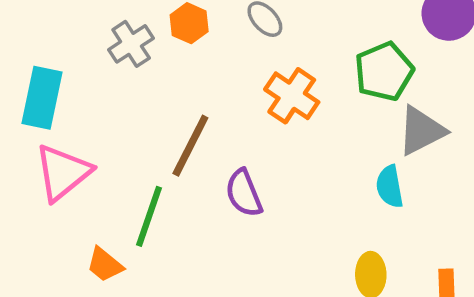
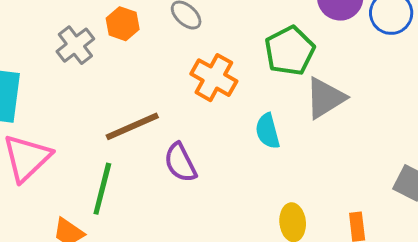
brown line: (190, 146) -> (132, 126), turned 44
cyan semicircle: (390, 186) -> (268, 131), moved

